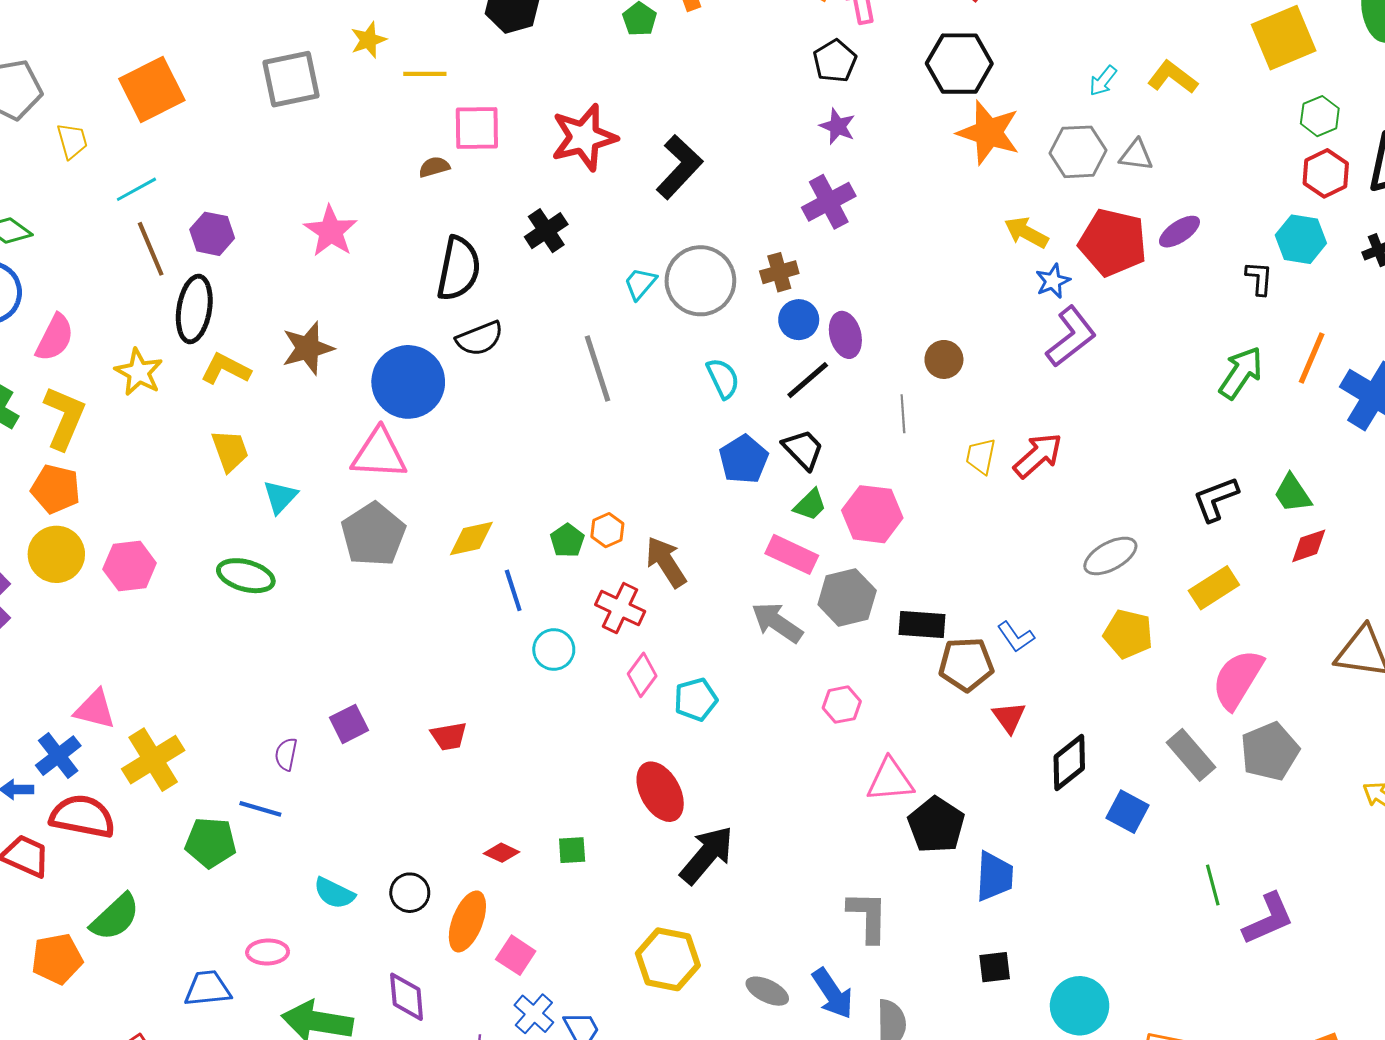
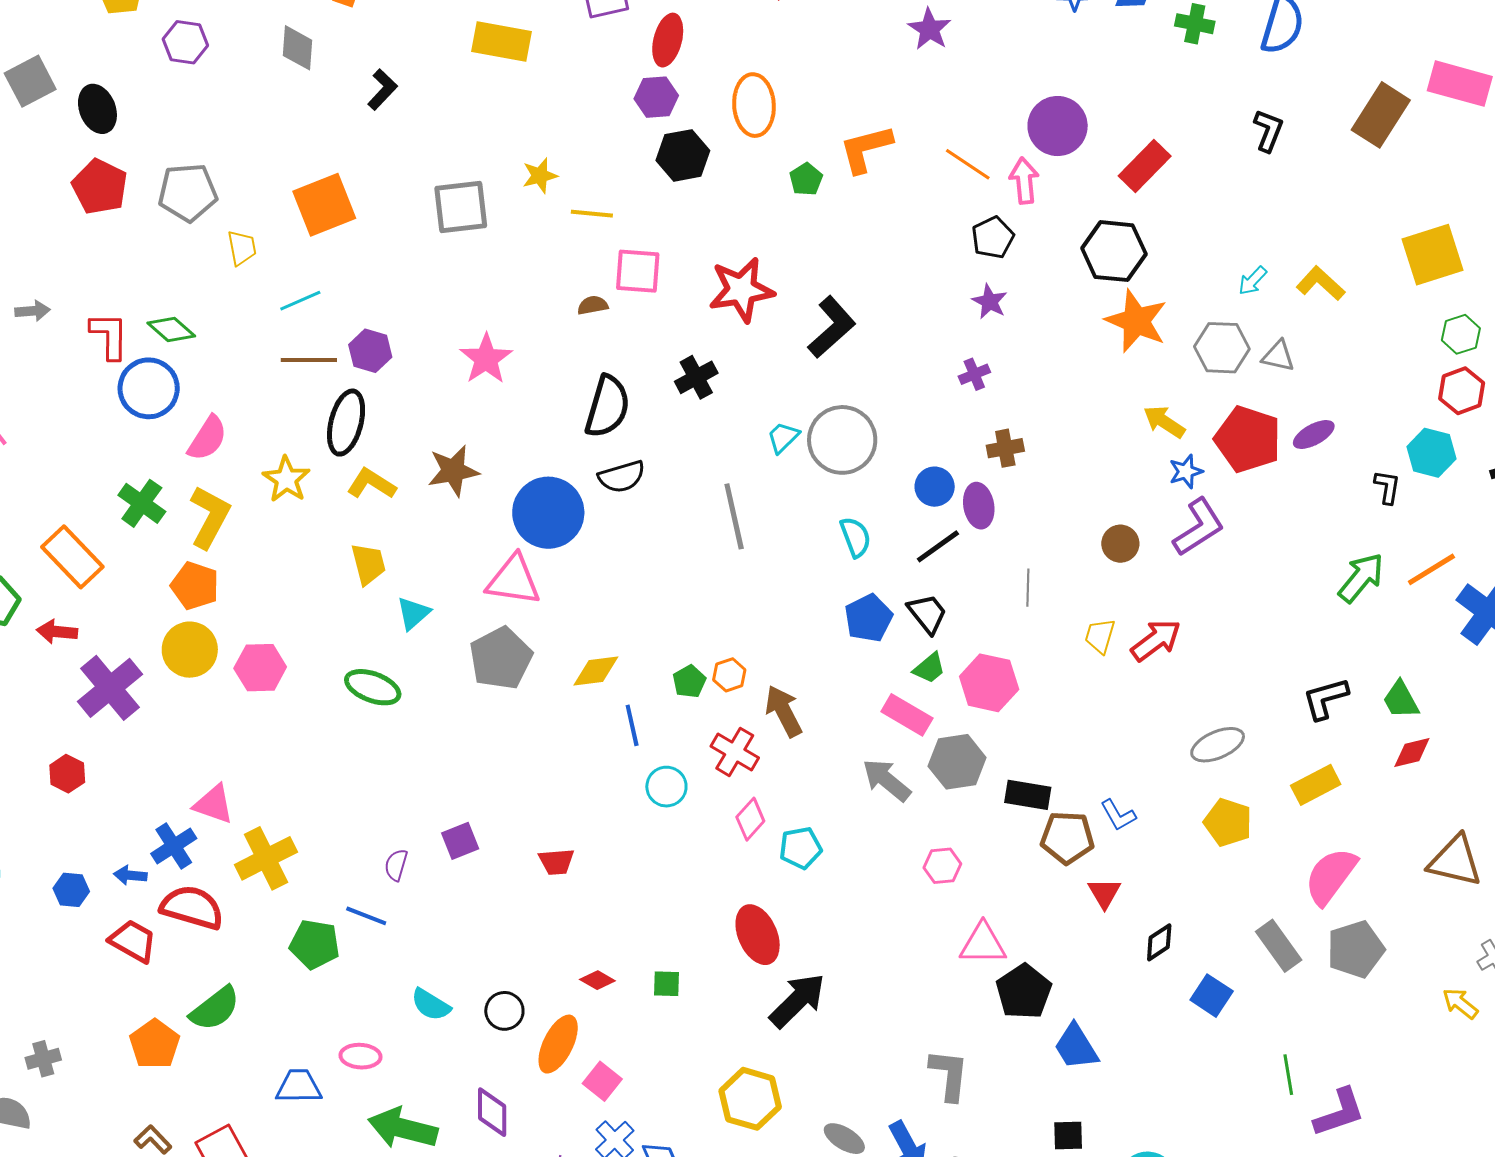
purple cross: (829, 202) -> (974, 374), size x0.6
brown line: (151, 249) -> (309, 360), turned -72
brown cross: (779, 272) -> (1005, 448), moved
orange line: (1312, 358) -> (1431, 569), turned 30
brown circle: (944, 359) -> (1120, 544), moved
black diamond: (1069, 762) -> (1159, 942), size x0.7
blue trapezoid: (994, 876) -> (1076, 1047), turned 140
orange pentagon: (57, 959) -> (155, 1044), turned -30

